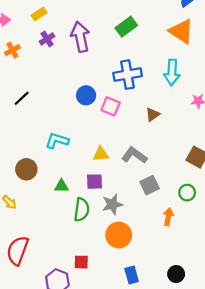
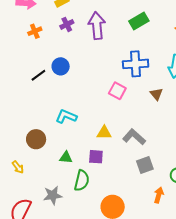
blue circle: (86, 95) -> (61, 66), moved
brown triangle: (153, 114) -> (156, 94), moved, turned -40
gray star: (112, 204) -> (53, 195), moved

